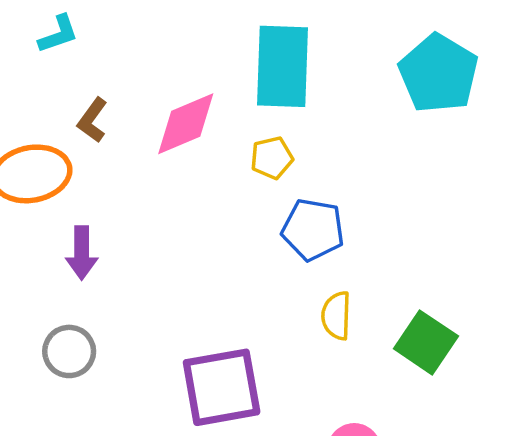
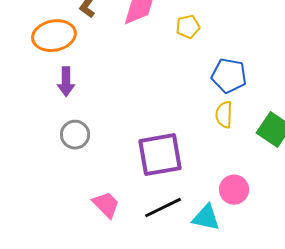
blue pentagon: (313, 230) -> (229, 76), moved
purple arrow: (82, 253) -> (66, 82), moved

